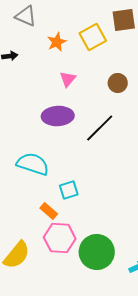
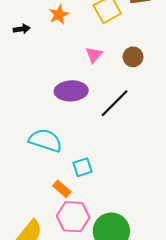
orange star: (57, 42) -> (59, 15), moved
pink triangle: (68, 79) -> (94, 55), moved

